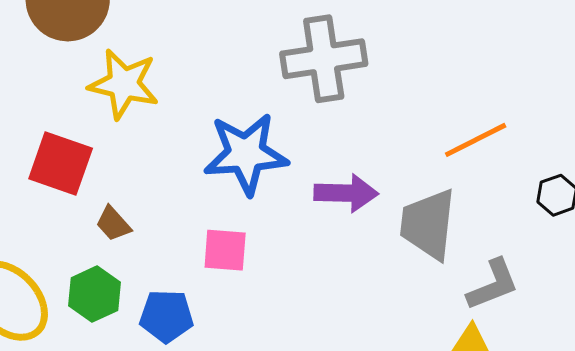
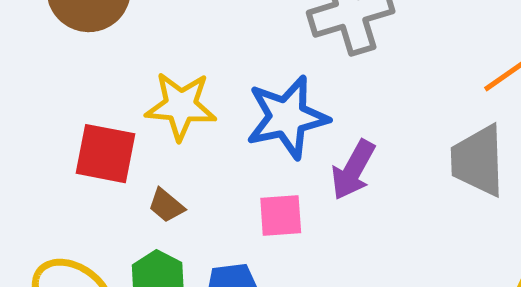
yellow star: (124, 84) -> (181, 106), moved
purple arrow: (346, 193) -> (353, 170), moved, turned 126

